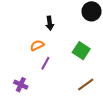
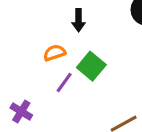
green square: (81, 51) -> (91, 66), moved

